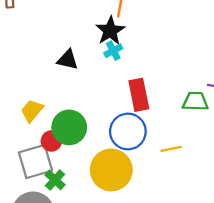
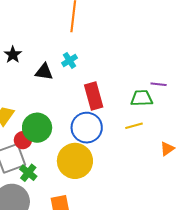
black star: (110, 31) -> (13, 55), moved, size x0.7
black triangle: (68, 60) -> (44, 72), moved
yellow line: (171, 149) -> (134, 126), moved

